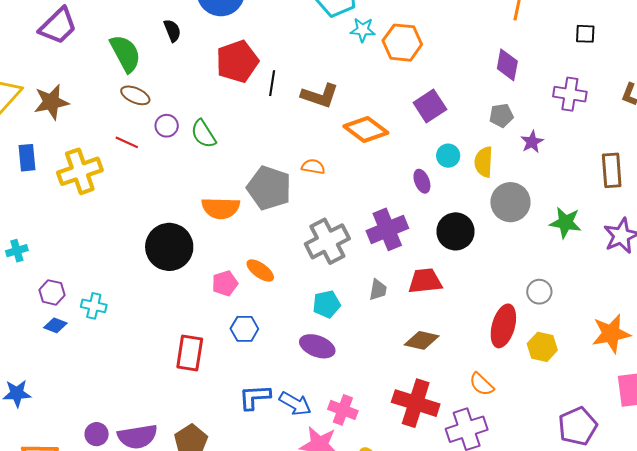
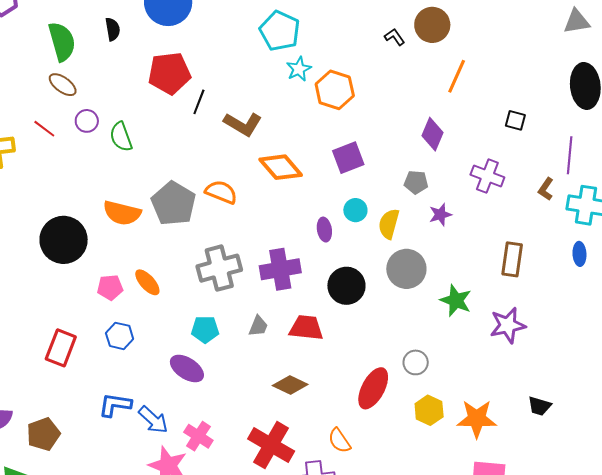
cyan star: (363, 30) -> (299, 69), turned 30
orange semicircle: (313, 167) -> (221, 192), size x1.4
yellow hexagon: (542, 347) -> (429, 410), moved

